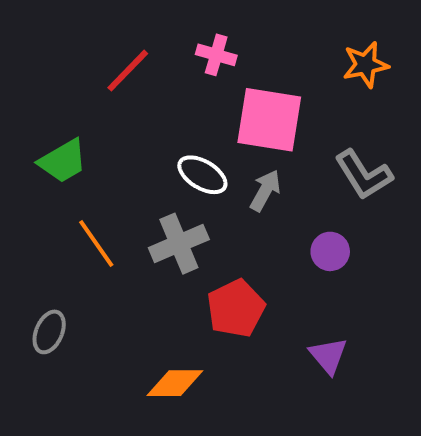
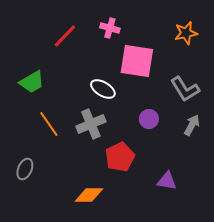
gray arrow: (265, 190) -> (192, 125), moved
purple circle: (330, 251) -> (149, 119), moved
purple triangle: (328, 356) -> (167, 181), turned -40

